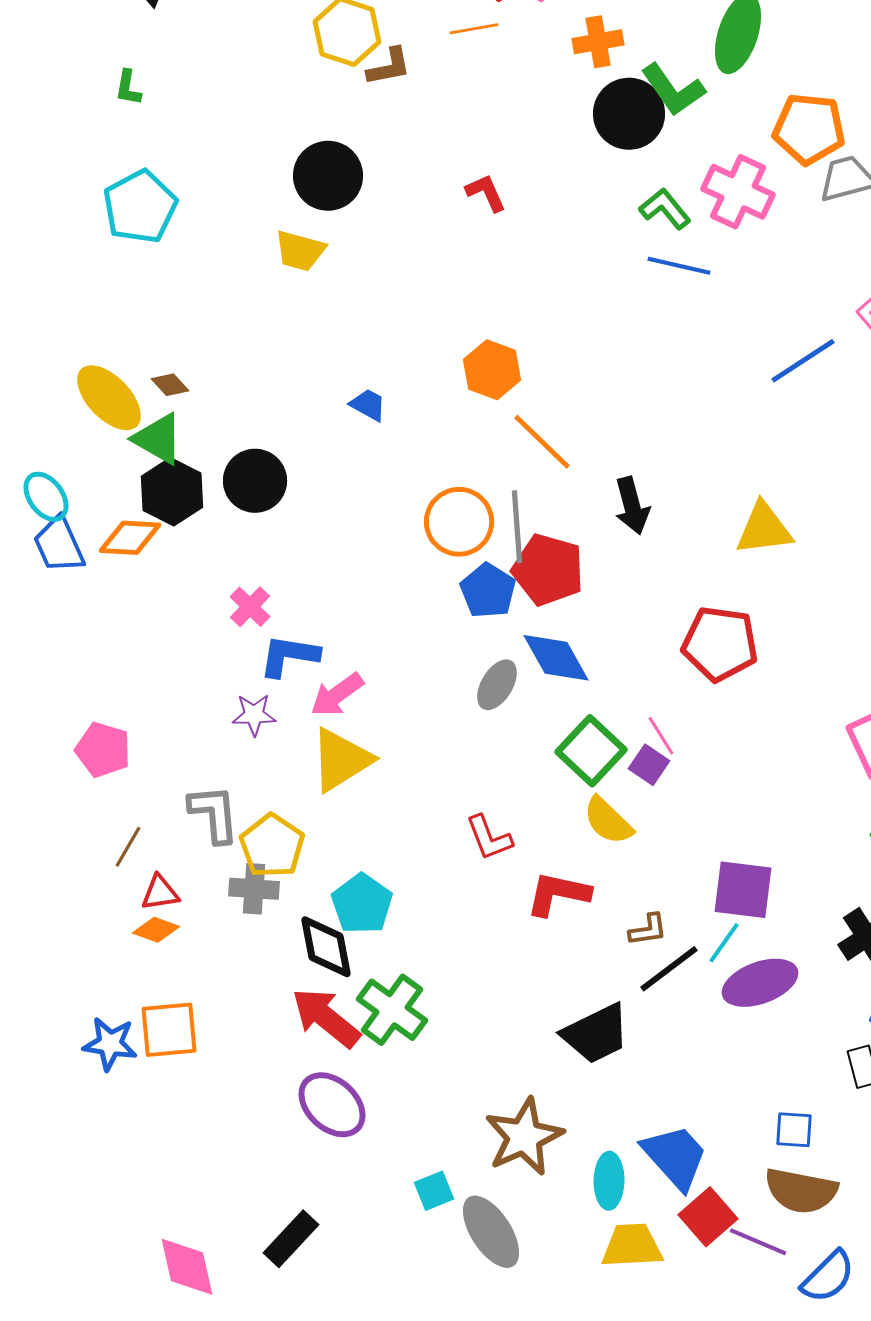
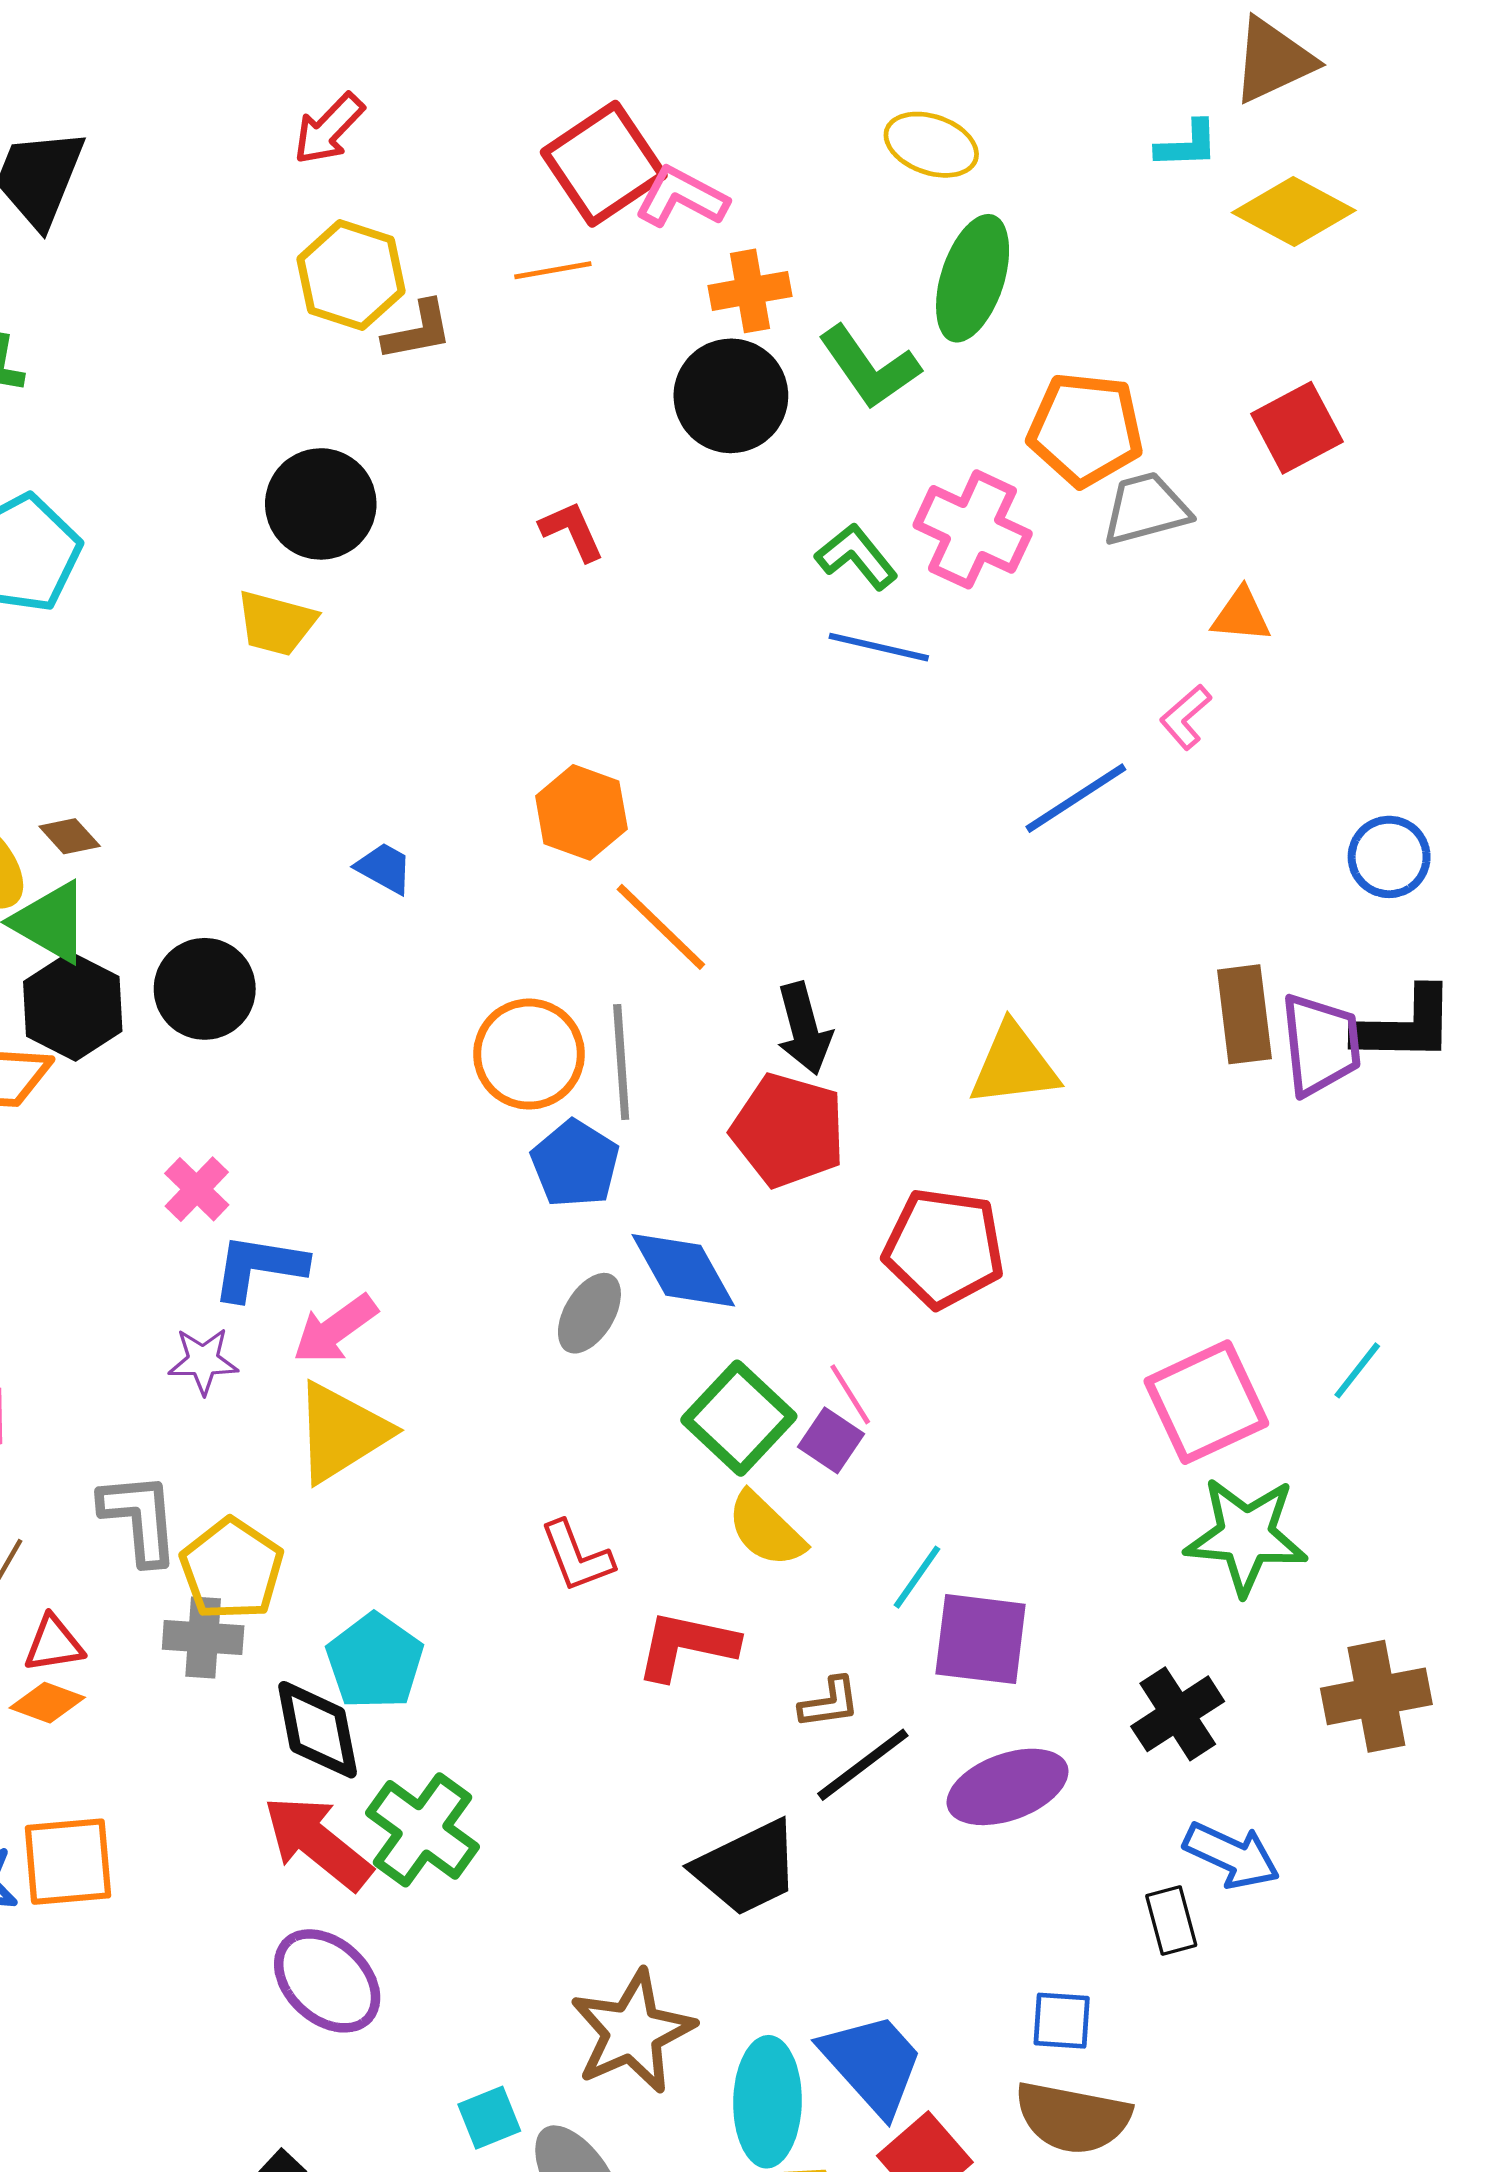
black circle: (629, 114) -> (731, 396), moved
red pentagon: (548, 570) -> (788, 1130), moved
cyan line: (724, 943) -> (917, 1577), moved
cyan ellipse: (609, 1181) -> (767, 2102), size x1.4

